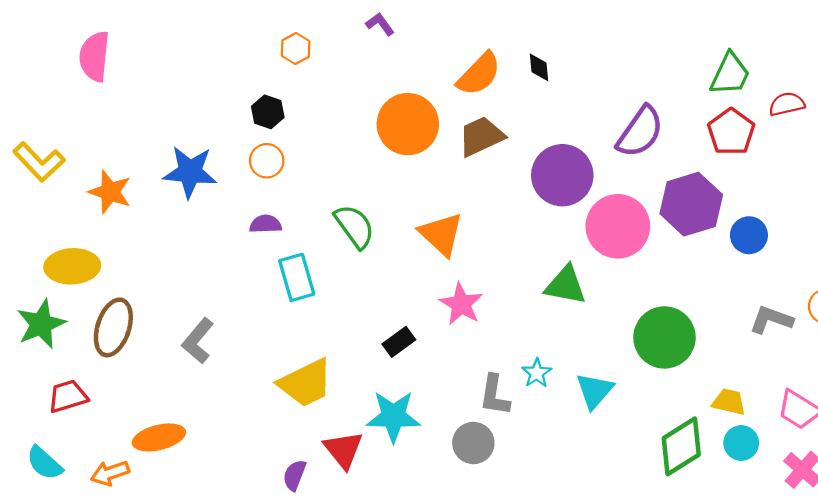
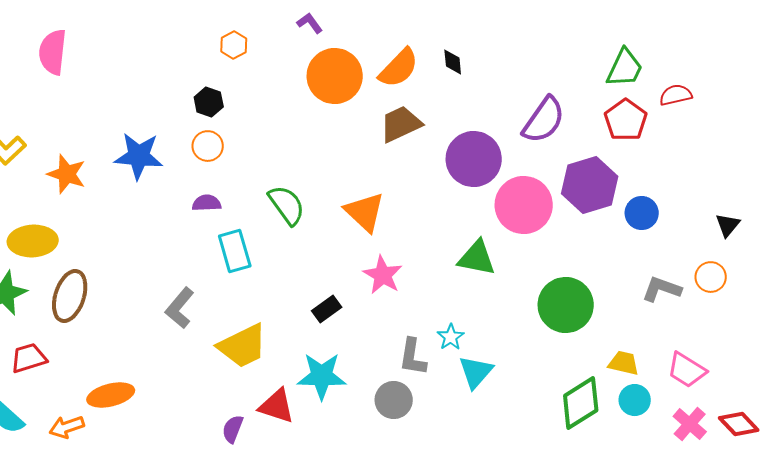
orange circle: (408, 124) -> (335, 76), moved
gray L-shape: (198, 341) -> (180, 308), moved
cyan triangle: (594, 391) -> (476, 372), moved
red triangle: (343, 450) -> (277, 406), turned -33

